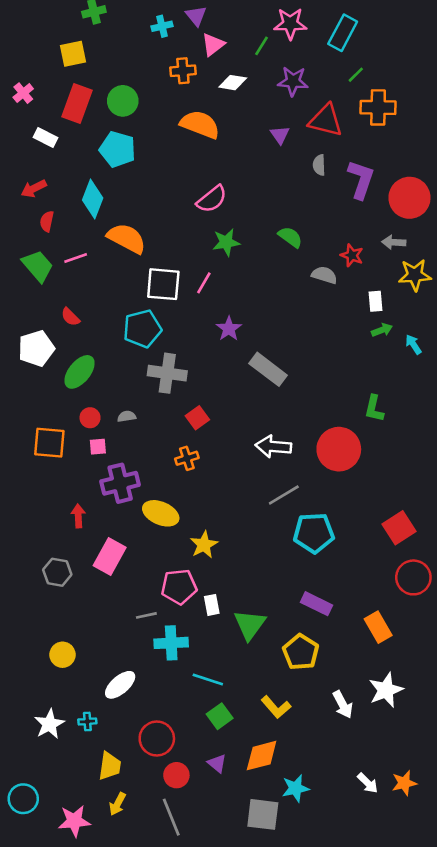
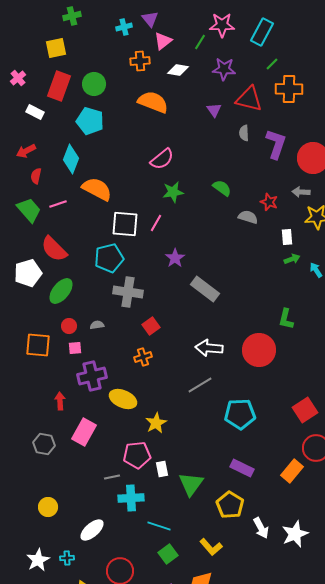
red semicircle: (70, 317) -> (54, 249), size x1.8
gray line: (284, 495) -> (200, 385), moved
orange rectangle: (378, 627) -> (292, 471), moved, turned 70
white arrow: (343, 704) -> (261, 528), moved

